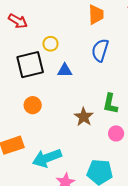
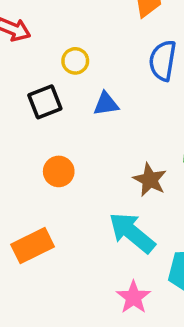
black square: (30, 65) -> (45, 102), size x0.7
cyan arrow: (47, 158) -> (132, 233), moved, turned 68

